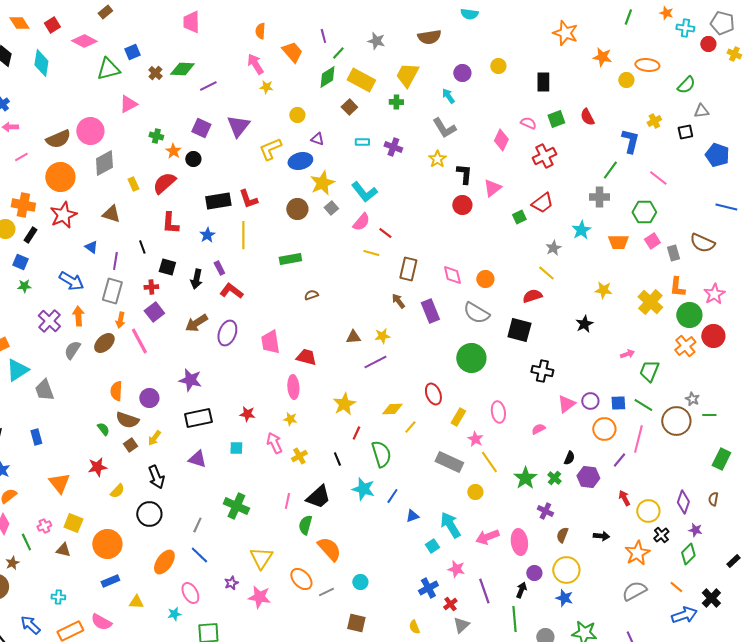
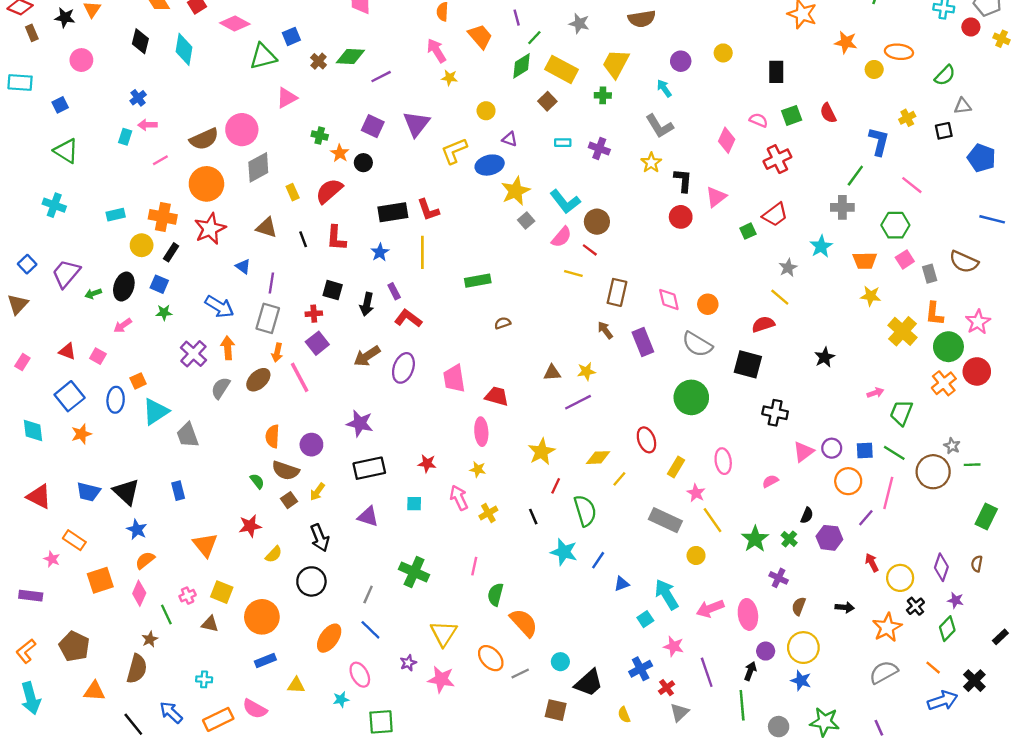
brown circle: (297, 209) -> (597, 222), moved
black line: (142, 247) -> (303, 239), moved
yellow star: (603, 290) -> (871, 296), moved
black trapezoid: (318, 497) -> (589, 683), moved

